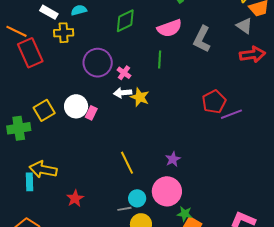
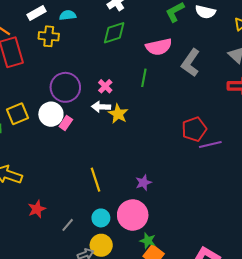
white rectangle: (49, 12) -> (36, 13), turned -66
purple circle: (98, 63) -> (65, 87), moved
gray line: (124, 209) -> (68, 225), moved, turned -48

